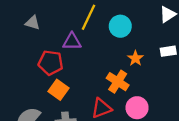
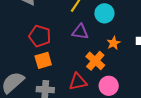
purple triangle: (72, 42) -> (80, 32), moved
orange square: (59, 90) -> (43, 60), turned 30

